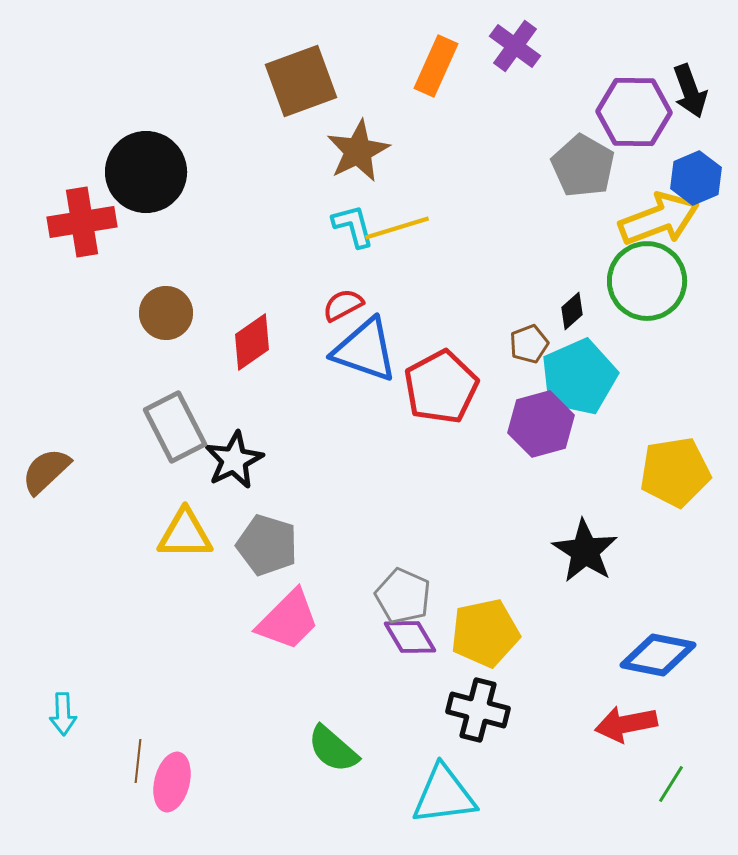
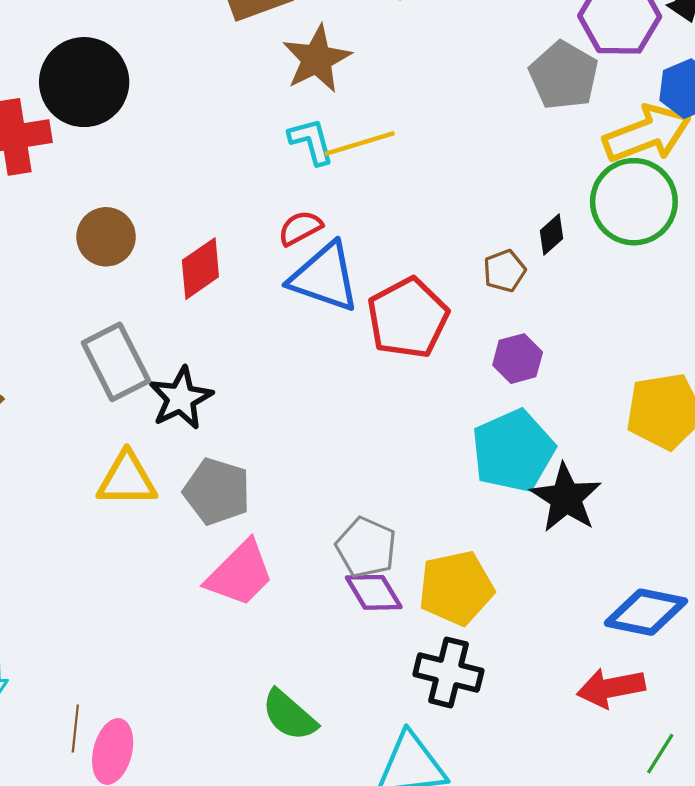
cyan pentagon: (579, 377) -> (513, 451), moved
purple hexagon: (541, 424) -> (518, 359), size x0.7

